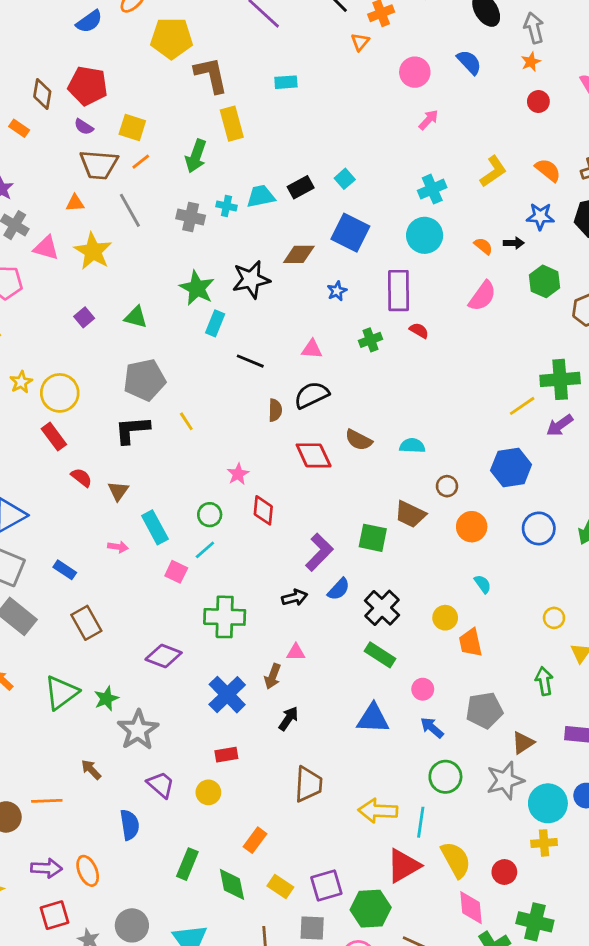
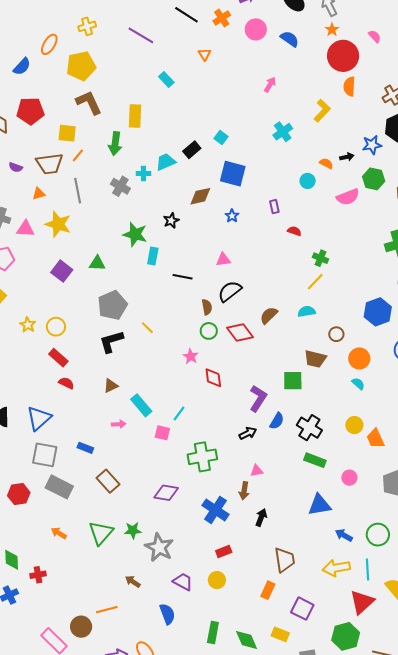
orange triangle: (360, 42) -> (205, 54), moved
pink circle: (415, 72) -> (256, 29), moved
brown L-shape: (211, 75) -> (89, 102), moved
cyan rectangle: (286, 82) -> (166, 79), turned 63
red circle: (538, 102) -> (343, 56), size x2.0
yellow rectangle: (232, 124) -> (135, 116), turned 30
purple semicircle: (84, 127) -> (16, 167), moved
orange semicircle: (548, 170) -> (349, 86), moved, turned -114
gray line: (130, 210) -> (78, 191), turned 30
blue star: (540, 216) -> (372, 145), moved
gray cross: (191, 217) -> (120, 186), turned 30
cyan circle: (425, 235) -> (308, 181), moved, size x0.6
black star: (251, 279) -> (171, 221), size x0.6
purple rectangle: (399, 291) -> (274, 207), size x0.5
pink semicircle: (482, 296) -> (348, 197), moved, turned 45
purple square: (84, 317) -> (62, 271), size x1.5
green cross: (371, 340) -> (320, 258), moved, turned -35
yellow circle: (60, 393) -> (56, 327), size x0.7
yellow line: (522, 406) -> (315, 282), moved
brown semicircle: (359, 440) -> (269, 315), turned 120
red semicircle: (81, 477) -> (66, 383), moved
brown triangle: (118, 491) -> (111, 386), turned 42
green circle: (210, 515) -> (209, 331), moved
cyan semicircle: (483, 584) -> (358, 384), moved
green star: (106, 699) -> (133, 530), turned 30
blue arrow: (432, 728) -> (344, 535), moved
orange rectangle: (255, 840) -> (268, 590), moved
purple square: (326, 885) -> (302, 609), moved, turned -35

